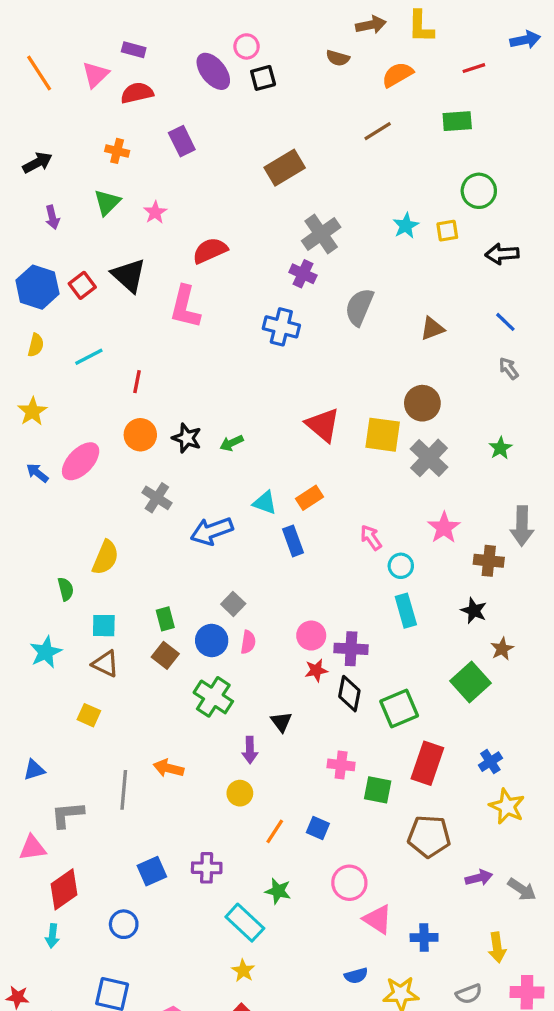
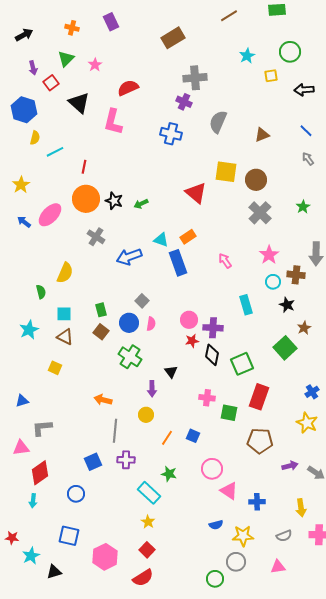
cyan star: (406, 226) -> (247, 56), moved
gray cross: (321, 234) -> (195, 78), turned 30
red square: (82, 285) -> (51, 83), moved
yellow semicircle: (36, 345) -> (35, 138), moved
orange circle: (140, 435) -> (86, 199), size x1.4
yellow square: (383, 435) -> (226, 172), moved
blue rectangle: (293, 541) -> (178, 263), size x1.4
cyan circle: (401, 566) -> (273, 282), moved
blue cross: (490, 762) -> (312, 392), moved
gray line: (124, 790) -> (115, 431), moved

